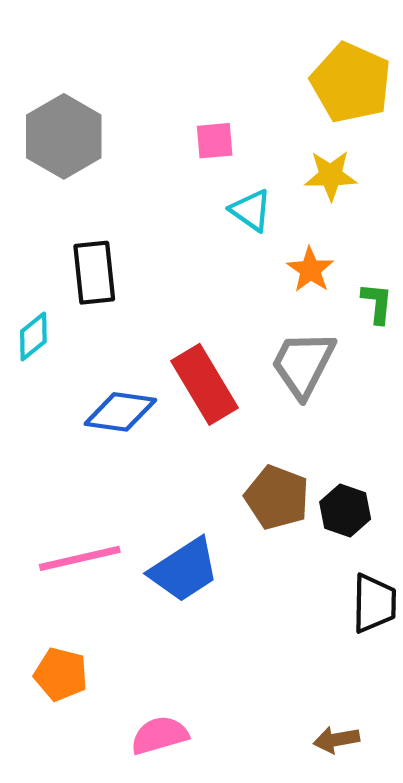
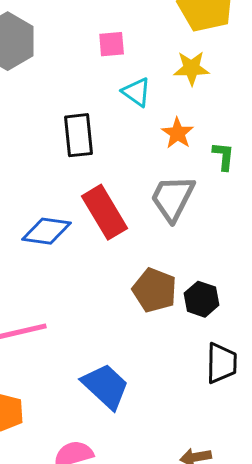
black rectangle: (94, 273) -> (79, 135), moved
blue trapezoid: (184, 570) -> (106, 386), moved, turned -104

